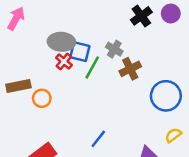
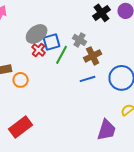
gray ellipse: (61, 42) -> (37, 34), turned -40
blue square: (80, 52) -> (52, 42), turned -30
blue line: (98, 139) -> (88, 79), moved, turned 35

